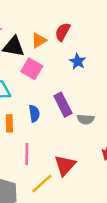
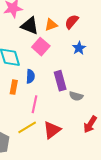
blue semicircle: (34, 114) -> (30, 76), moved
pink line: (27, 154) -> (34, 104), moved
yellow line: (42, 184) -> (27, 127), moved

